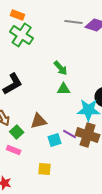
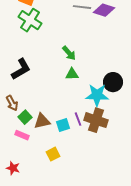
brown triangle: (39, 121) -> (42, 121), moved
purple line: (70, 134) -> (78, 119), turned 40
yellow square: (45, 169) -> (53, 154), turned -32

